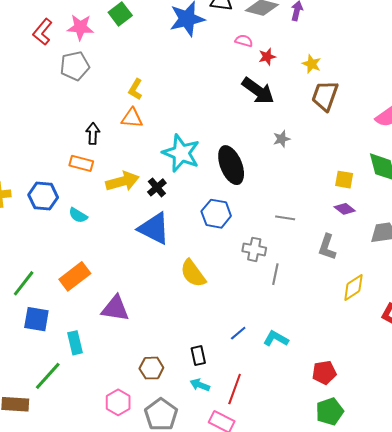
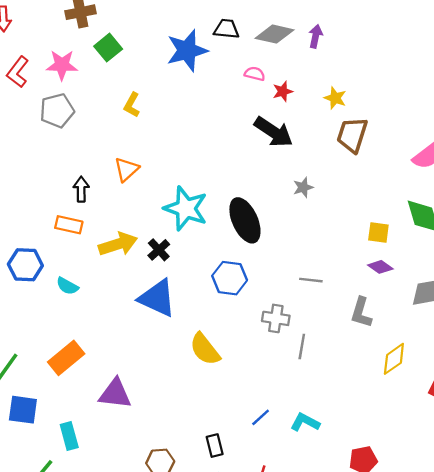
yellow L-shape: (135, 89) -> (132, 105), moved
orange triangle: (132, 118) -> (126, 169), turned -45

